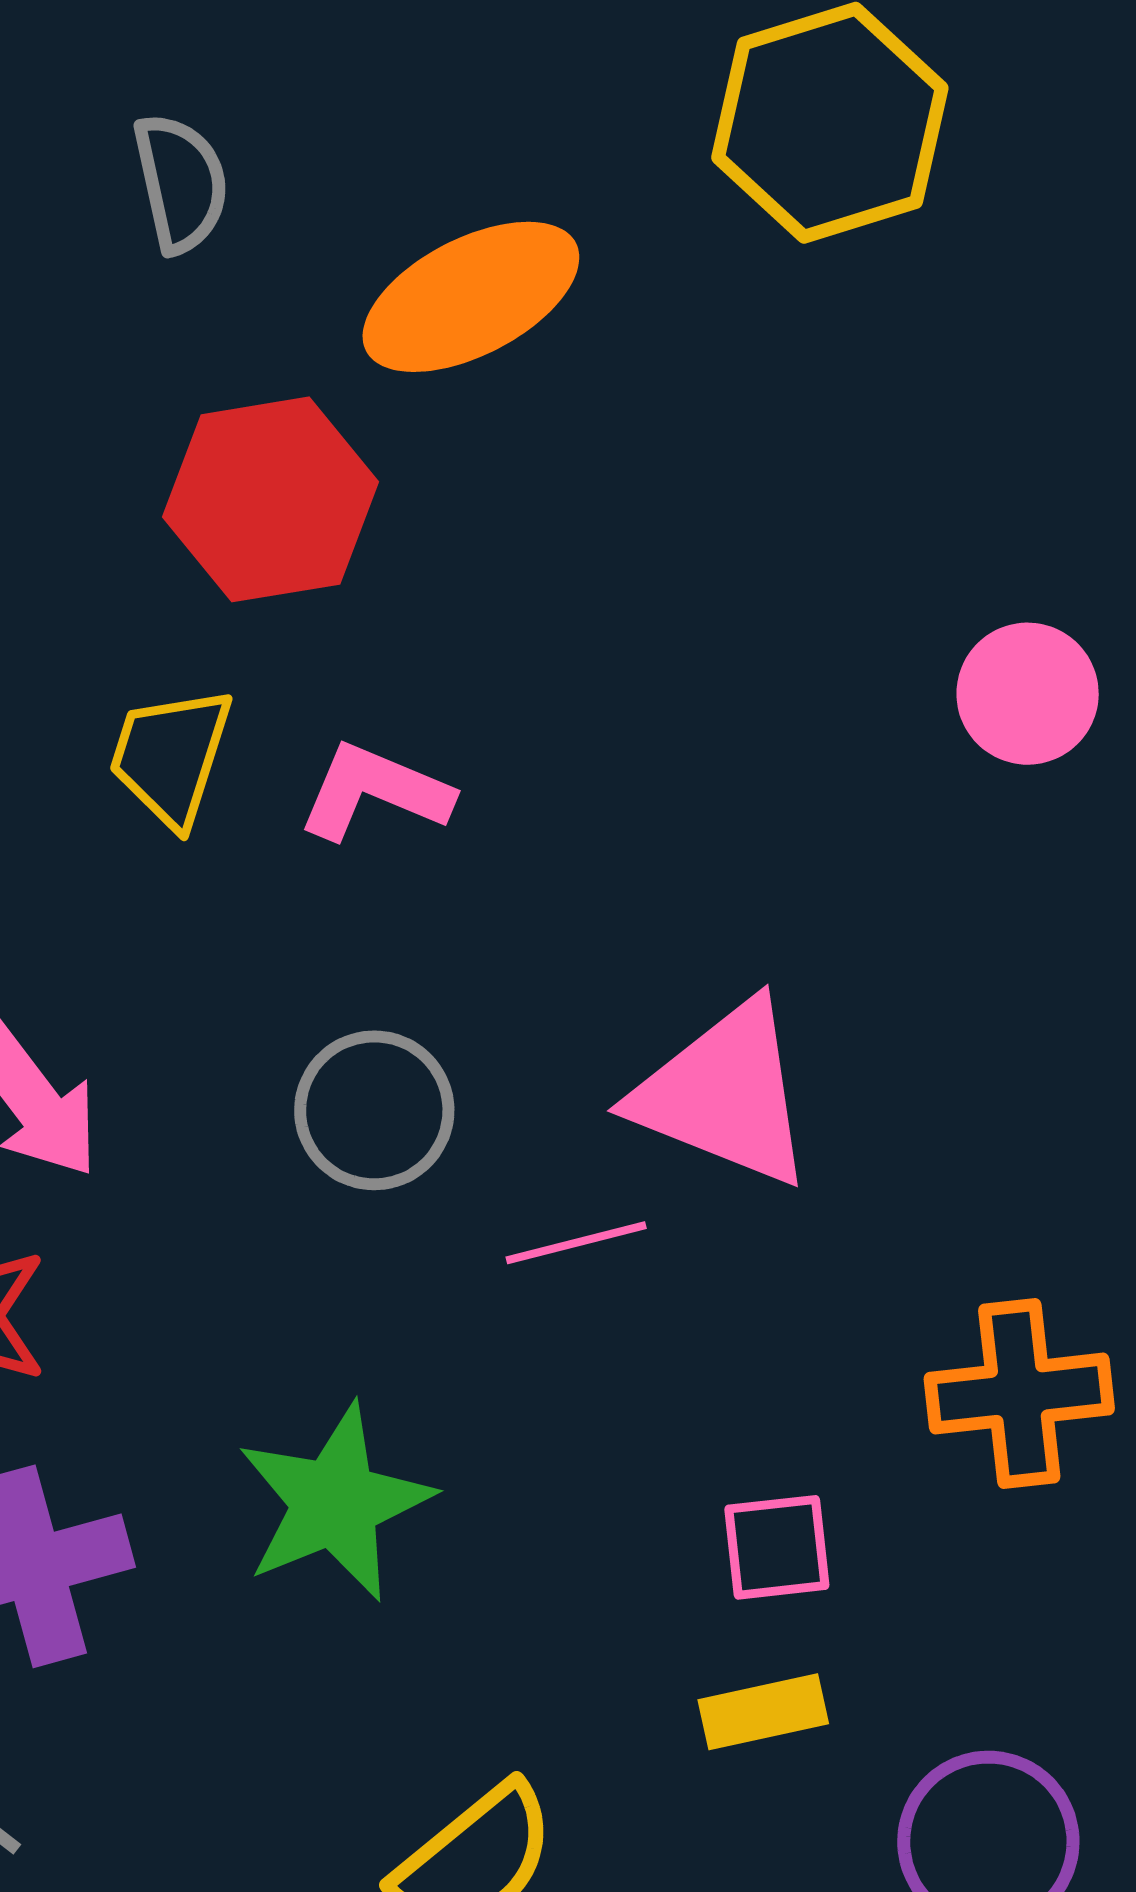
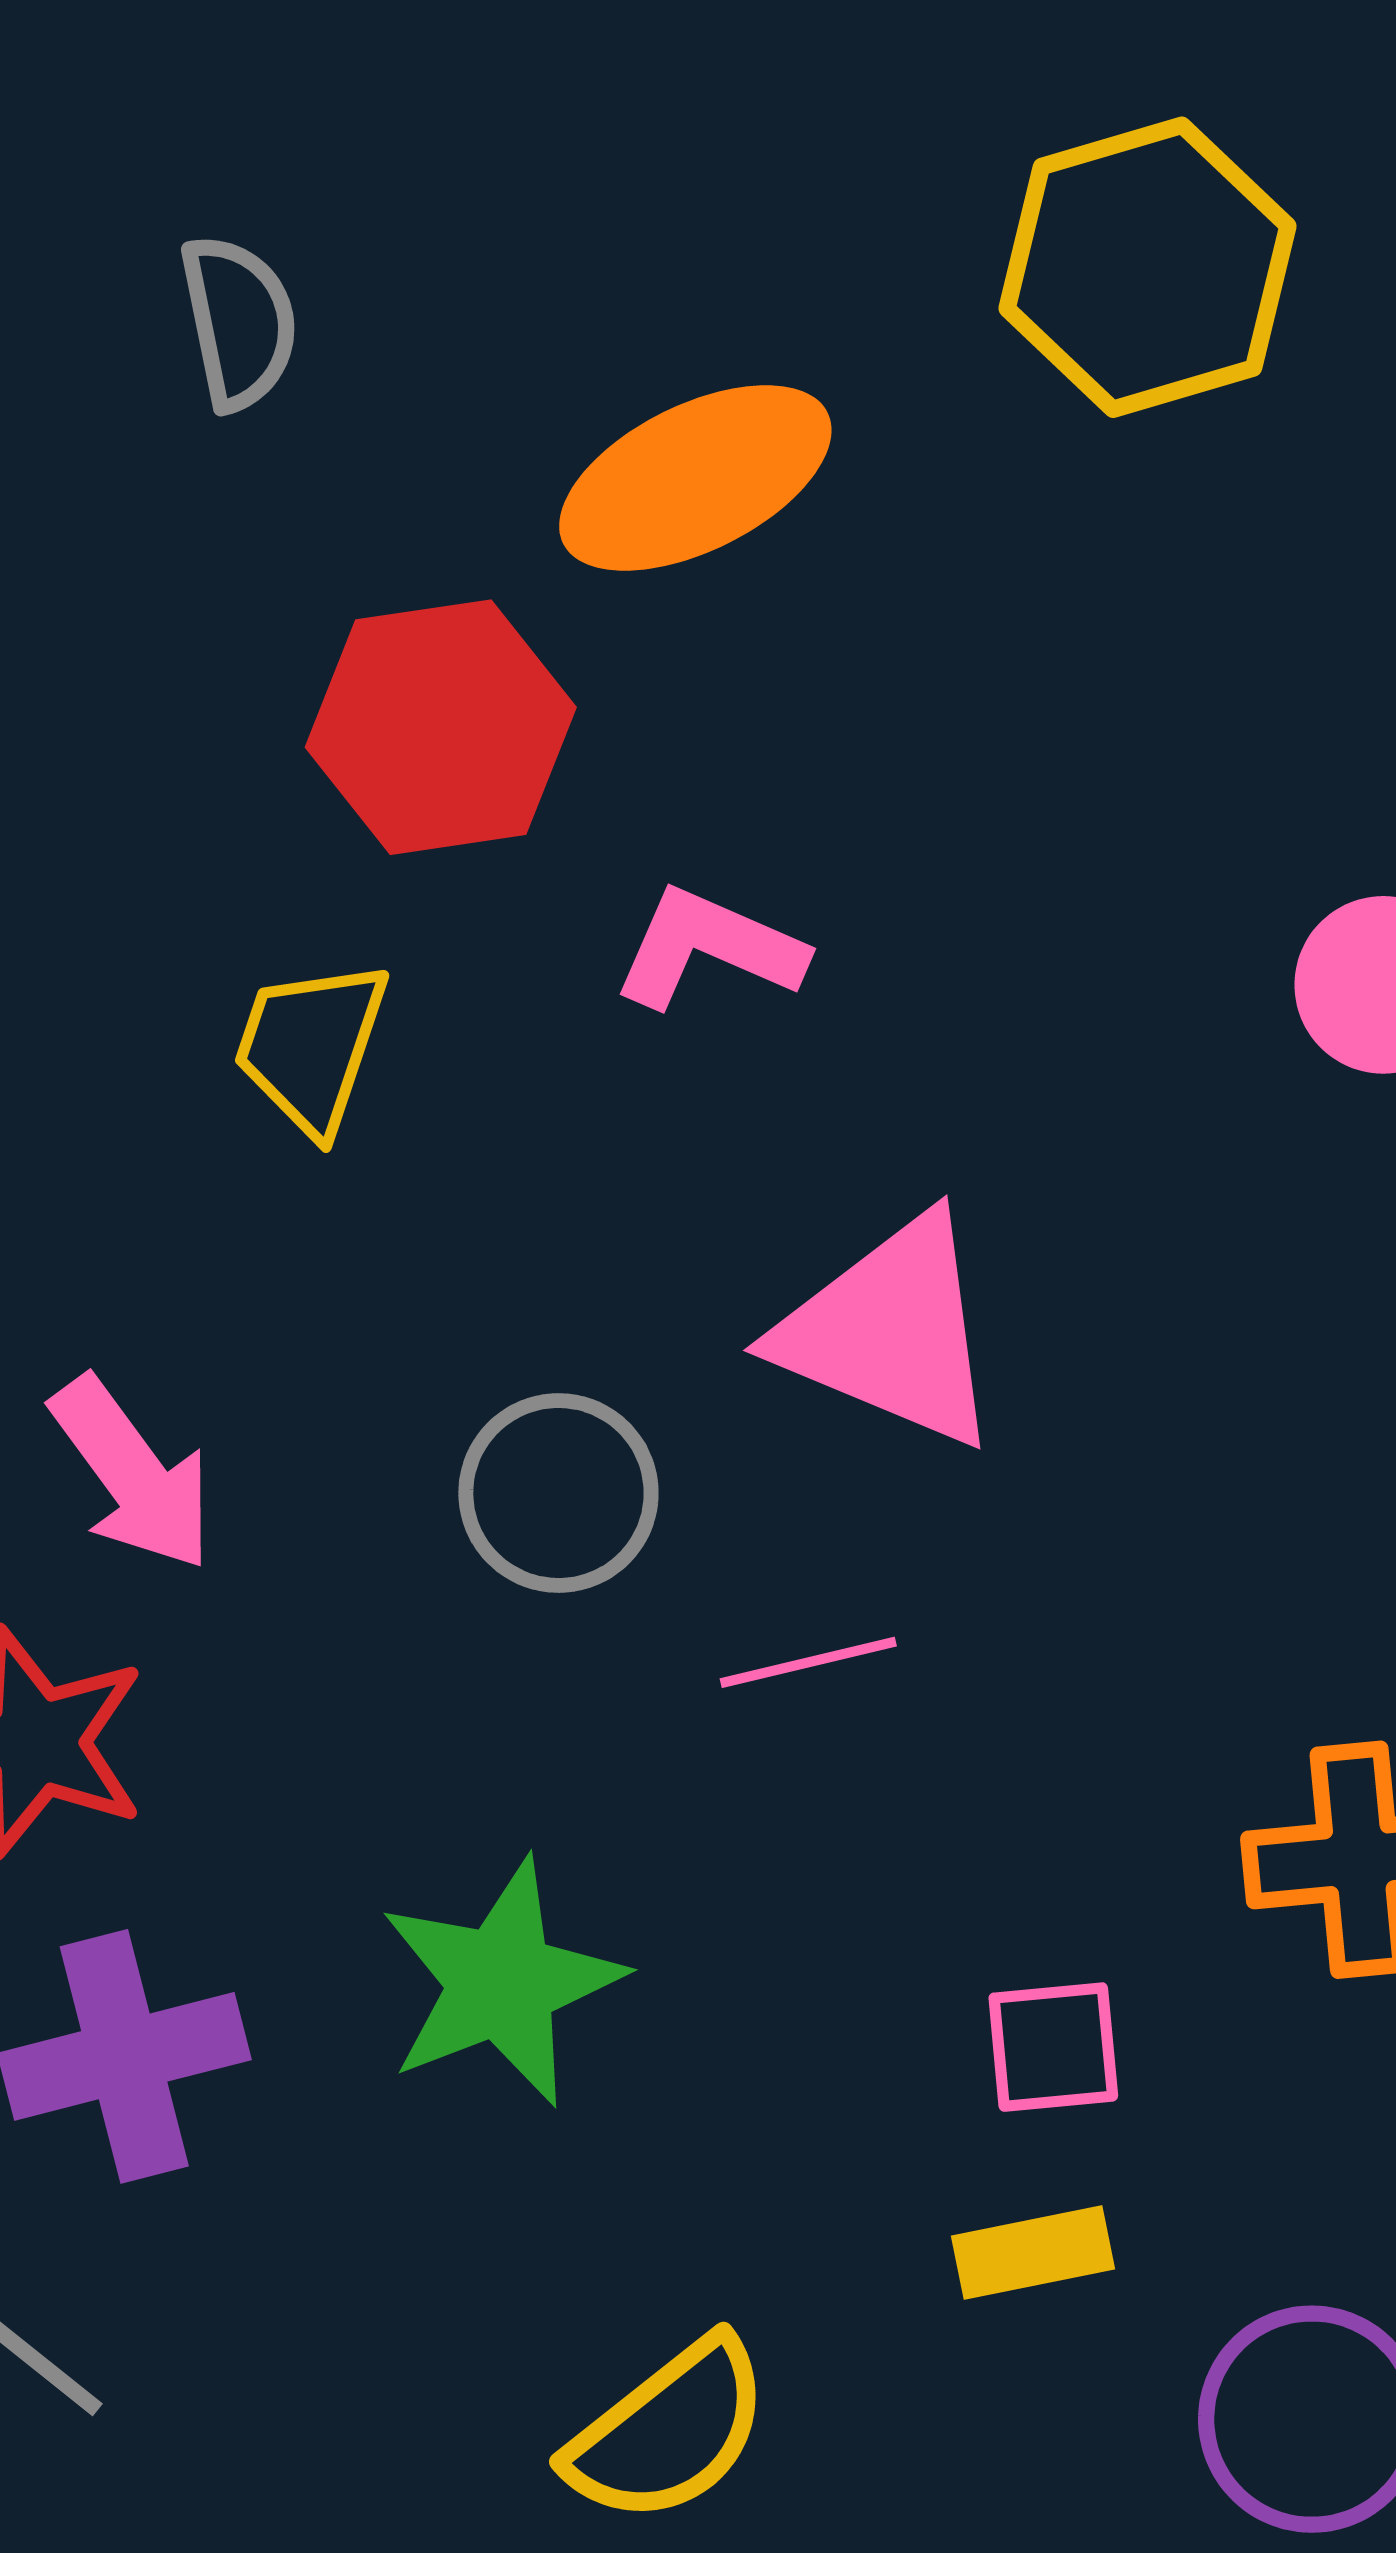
gray semicircle: (181, 183) -> (239, 322), moved
pink L-shape: (375, 792) -> (709, 948), moved
pink triangle: (724, 1094) -> (890, 1332), moved

